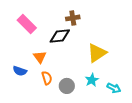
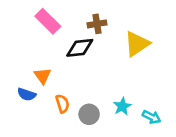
pink rectangle: (27, 24) -> (48, 21), moved
yellow triangle: (97, 53) -> (137, 44), moved
orange triangle: (40, 57) -> (43, 76), moved

